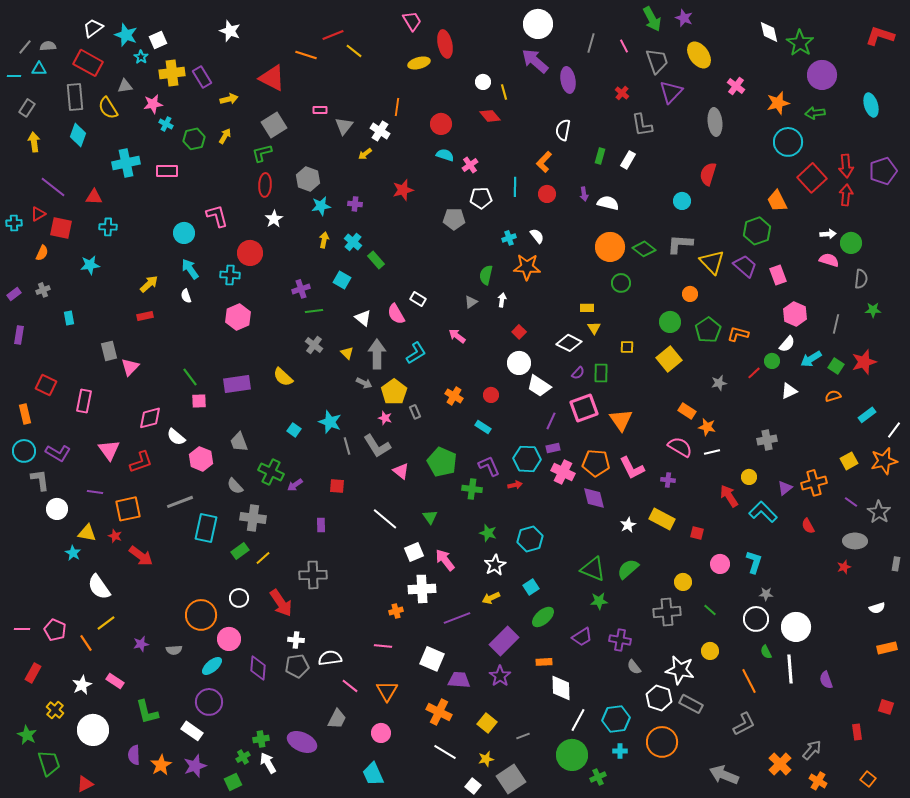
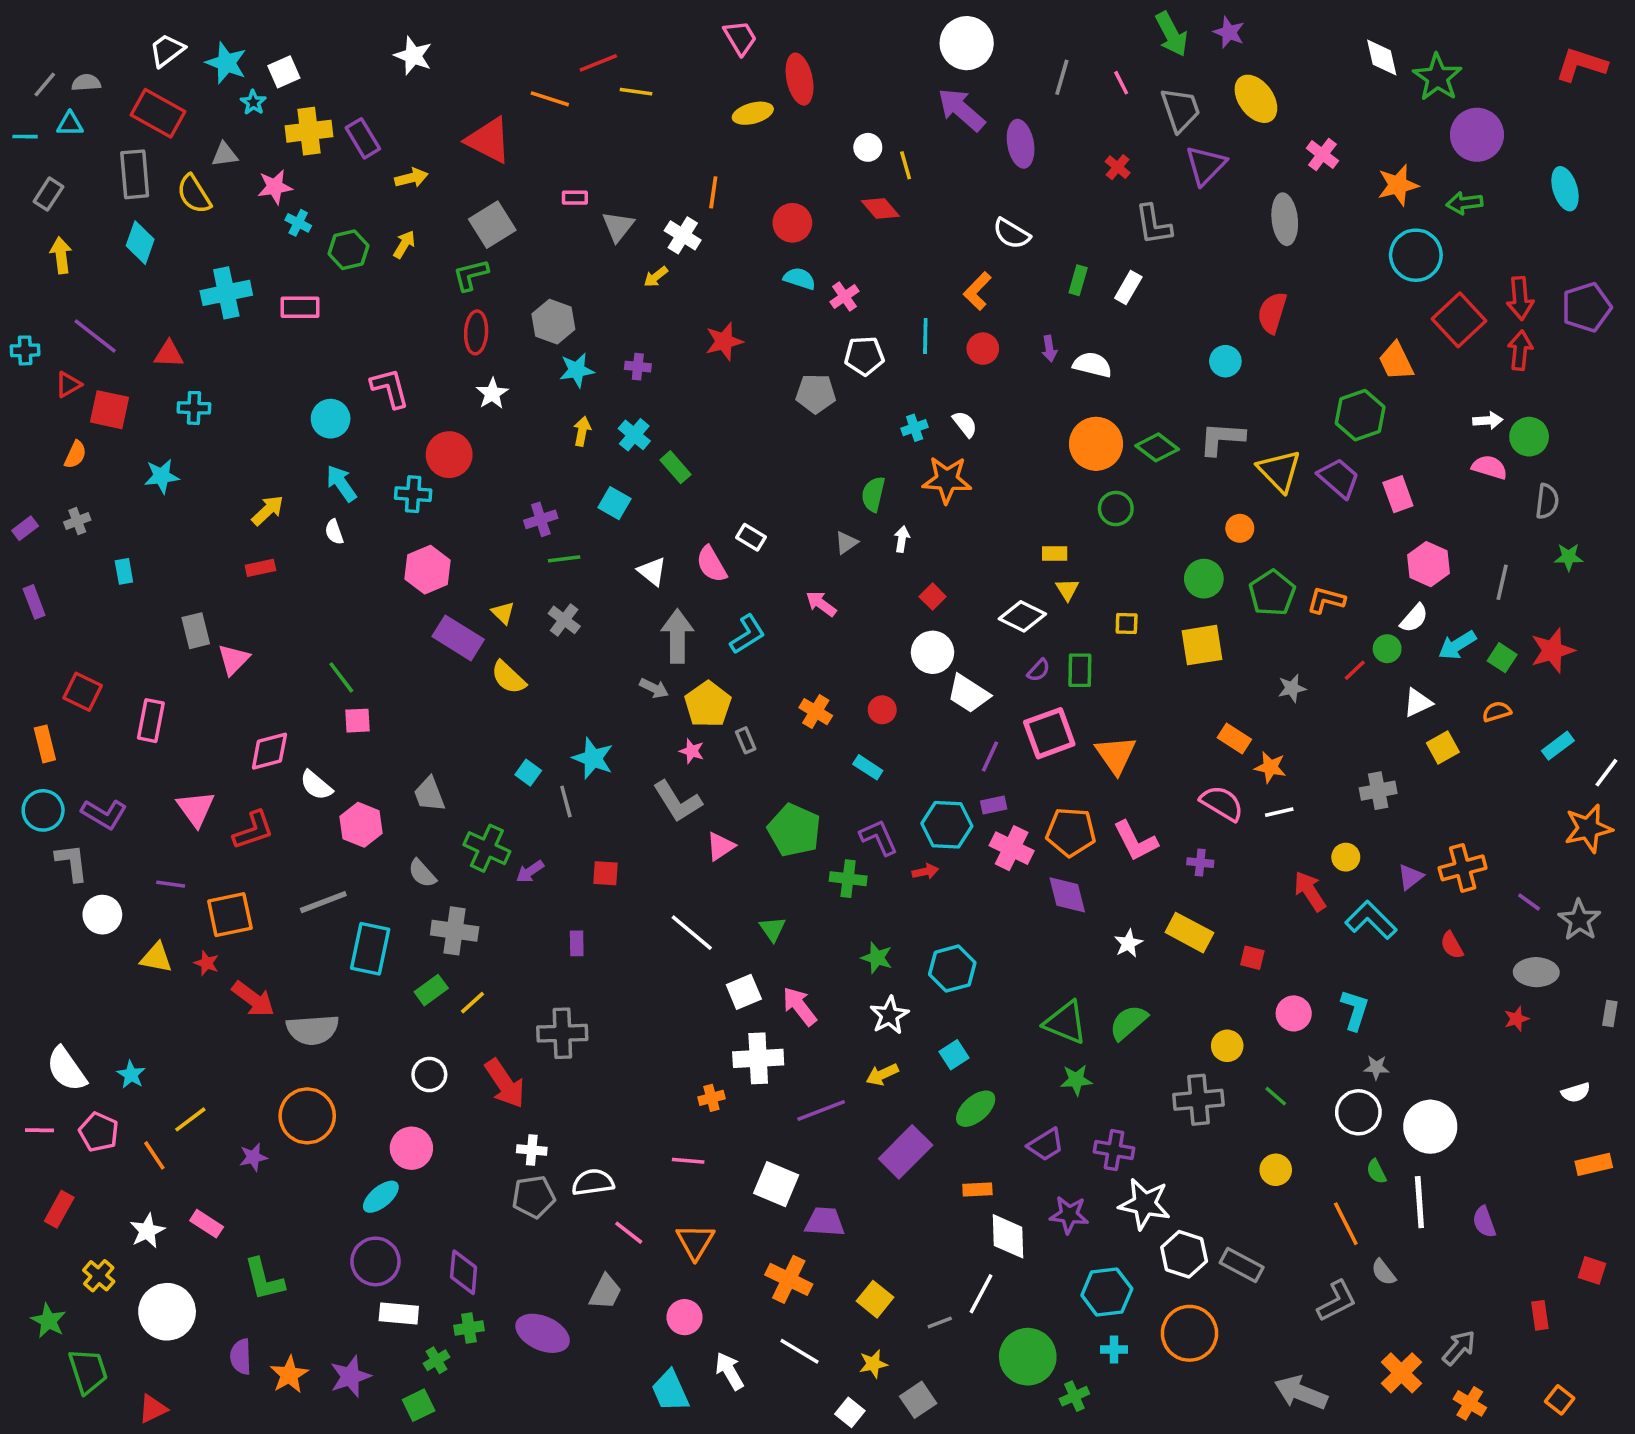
yellow line: (354, 51) -> (636, 92), turned -30
white semicircle: (563, 130) -> (1012, 234), turned -70
cyan cross: (14, 223) -> (25, 350), moved
purple rectangle: (19, 335) -> (34, 602), turned -30
yellow triangle: (347, 353) -> (503, 613), moved
yellow square: (669, 359) -> (1202, 645), turned 30
purple rectangle: (237, 384) -> (458, 638), moved, turned 40
gray line: (347, 446) -> (566, 801), moved
yellow square: (849, 461) -> (1443, 748), moved
pink triangle: (401, 471) -> (720, 846), turned 48
cyan star: (73, 553) -> (131, 1075), moved
white semicircle: (99, 587) -> (66, 1069), moved
orange circle: (201, 615) -> (307, 1116), moved
gray semicircle: (174, 650) -> (313, 1030), moved, size x1.8
gray semicircle: (634, 667) -> (1384, 1272), moved
purple diamond: (258, 668) -> (464, 1272), moved
white star: (680, 670) -> (1145, 1204), moved
purple star: (500, 676) -> (1069, 1215), moved, turned -30
white line: (578, 720) -> (981, 1294), moved
white rectangle: (192, 731) -> (399, 1314), moved, turned -30
white arrow: (268, 763) -> (729, 1371), moved
gray square: (511, 779) -> (918, 1400), size x0.7

